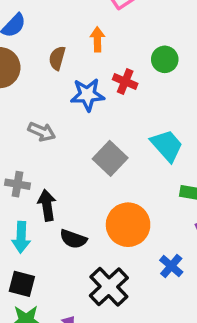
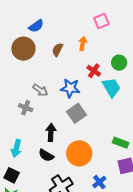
blue star: (87, 95) -> (70, 88), moved
cyan trapezoid: (167, 146) -> (111, 87), moved
gray cross: (17, 184) -> (26, 108), moved
black arrow: (47, 205) -> (51, 132), moved

